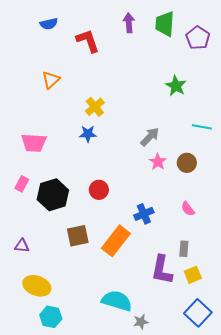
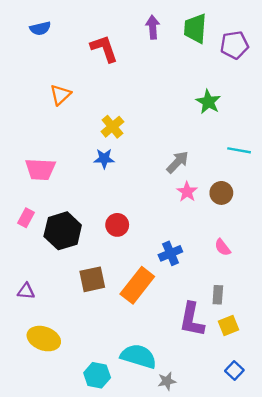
blue semicircle: (49, 24) -> (40, 28), moved
purple pentagon: (198, 38) -> (234, 45), turned 30
blue square: (198, 313) -> (234, 371), size x0.6
cyan hexagon: (51, 317) -> (97, 375), moved

